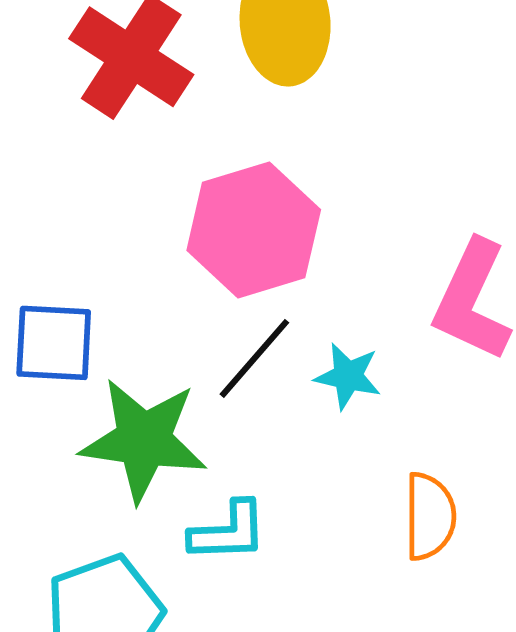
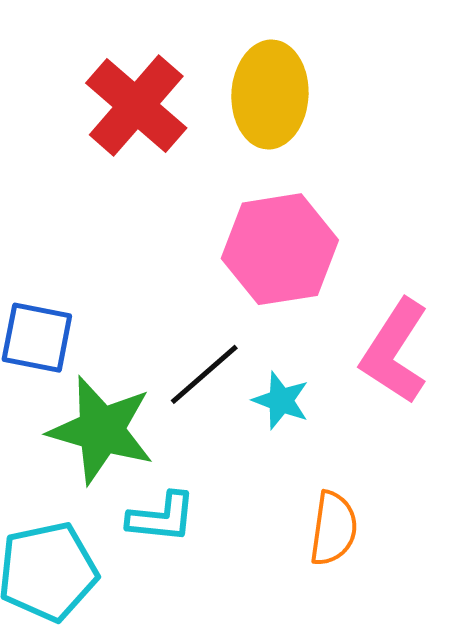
pink hexagon: (254, 230) -> (280, 249), moved

